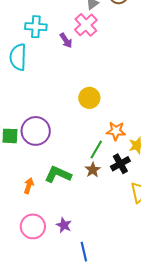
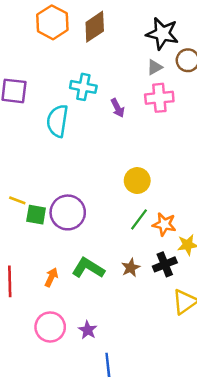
pink cross: (86, 25) -> (159, 98), moved, turned 30
green line: (96, 149) -> (139, 219), moved

